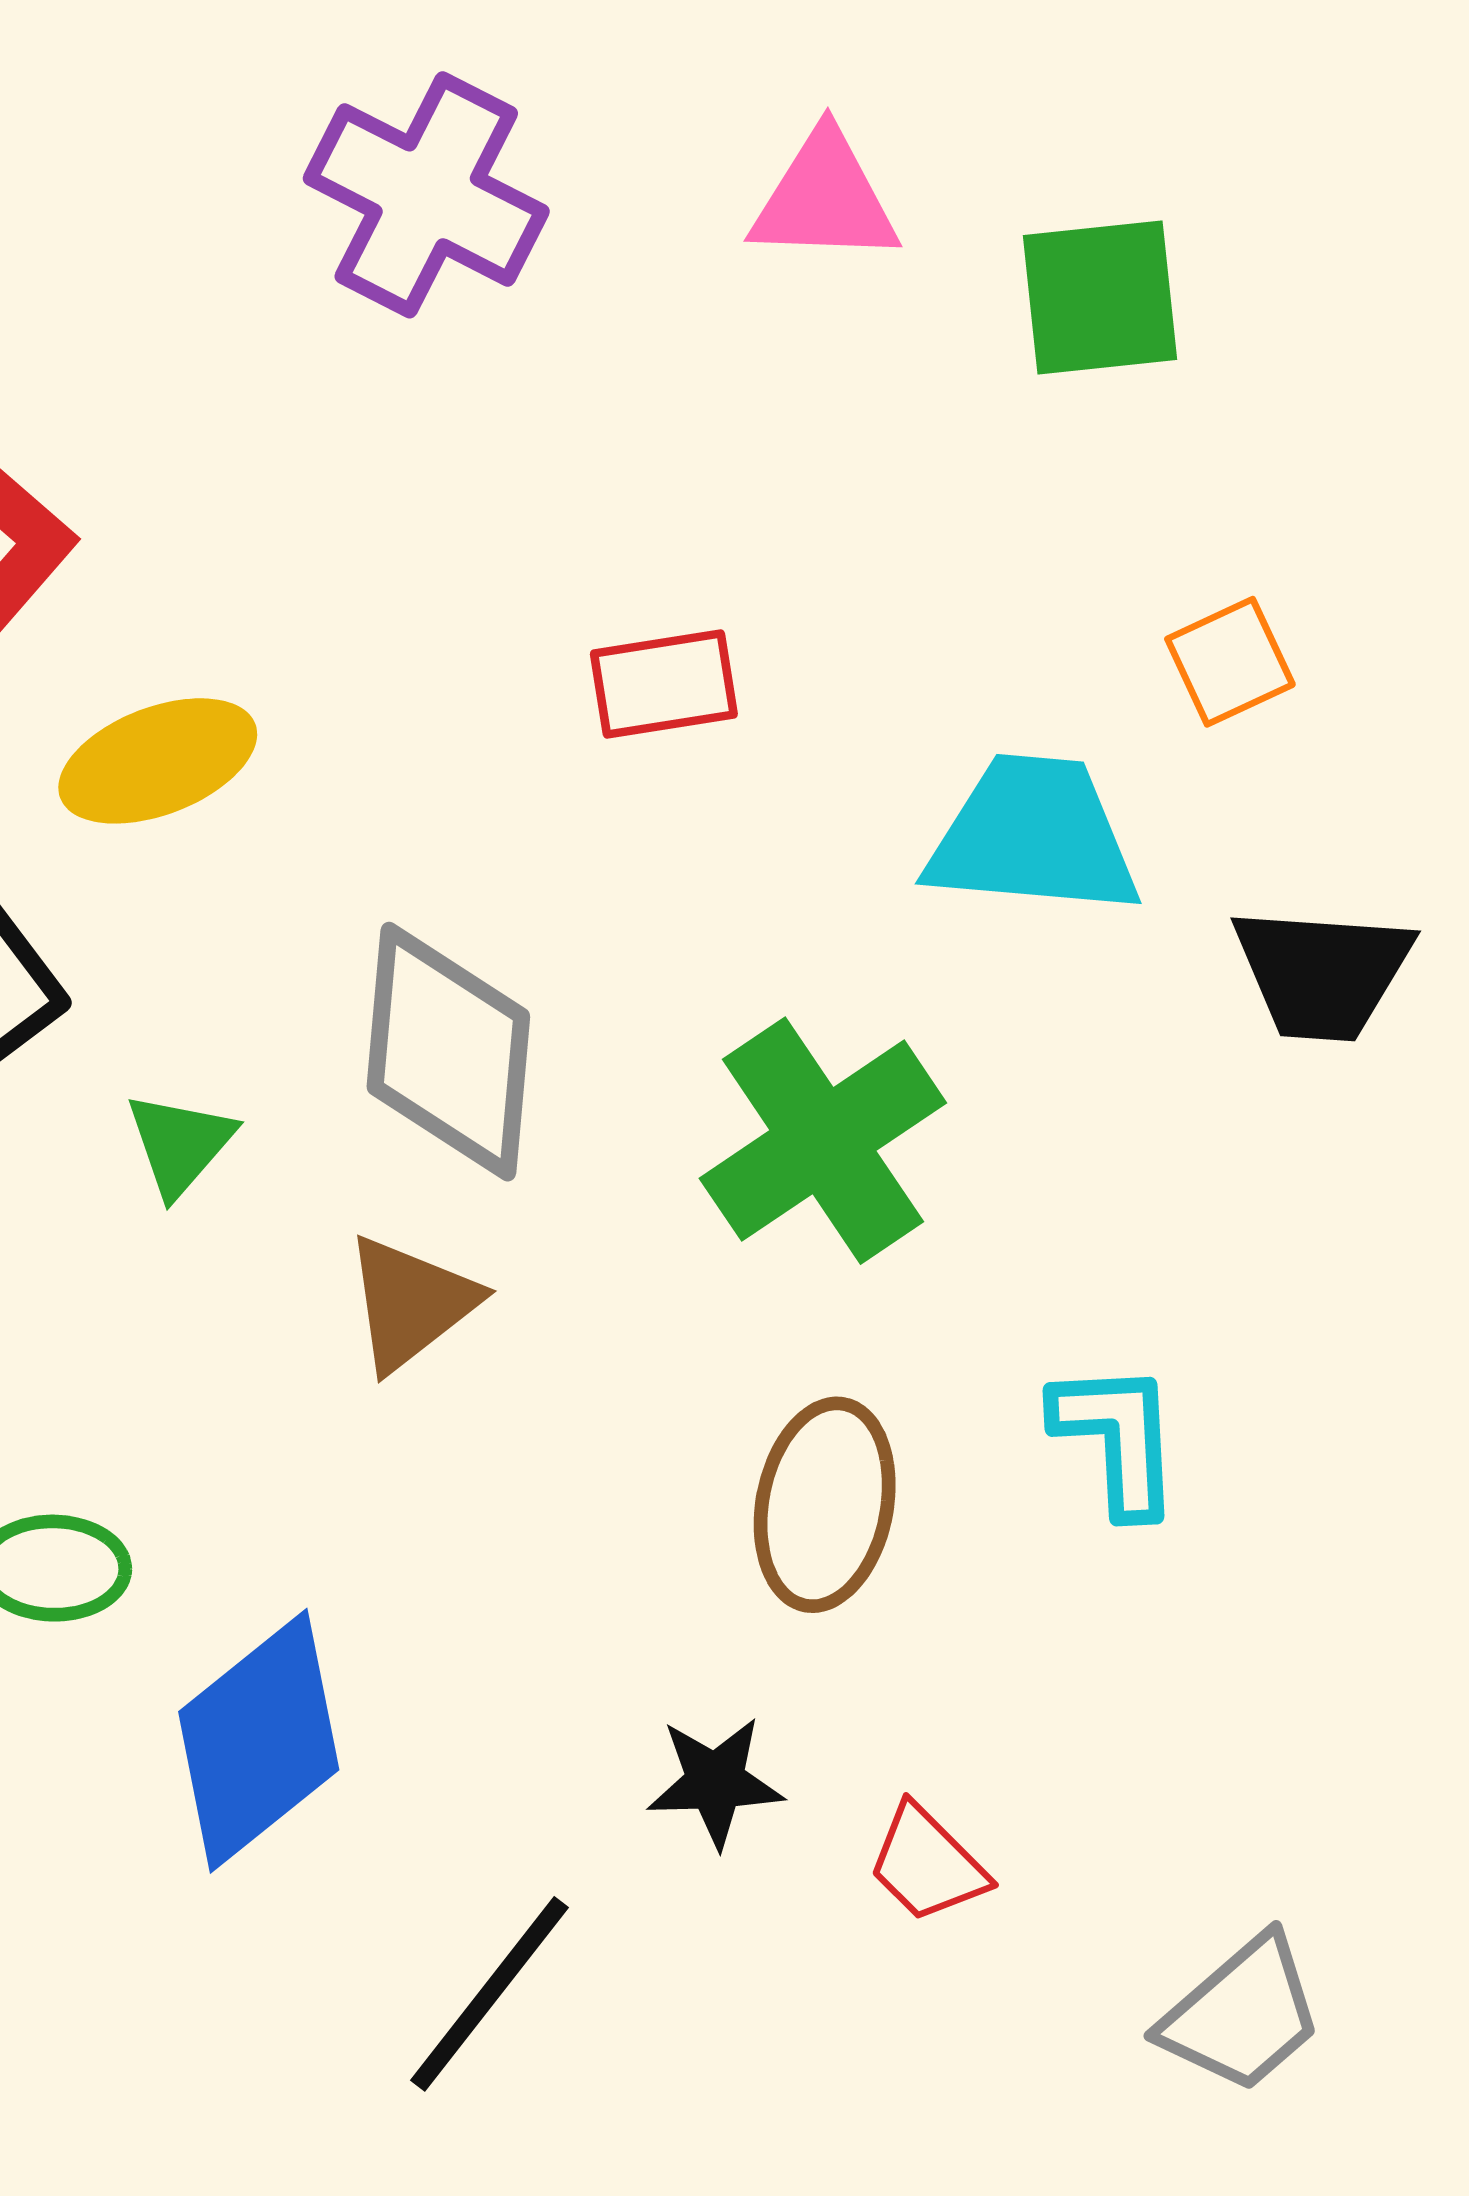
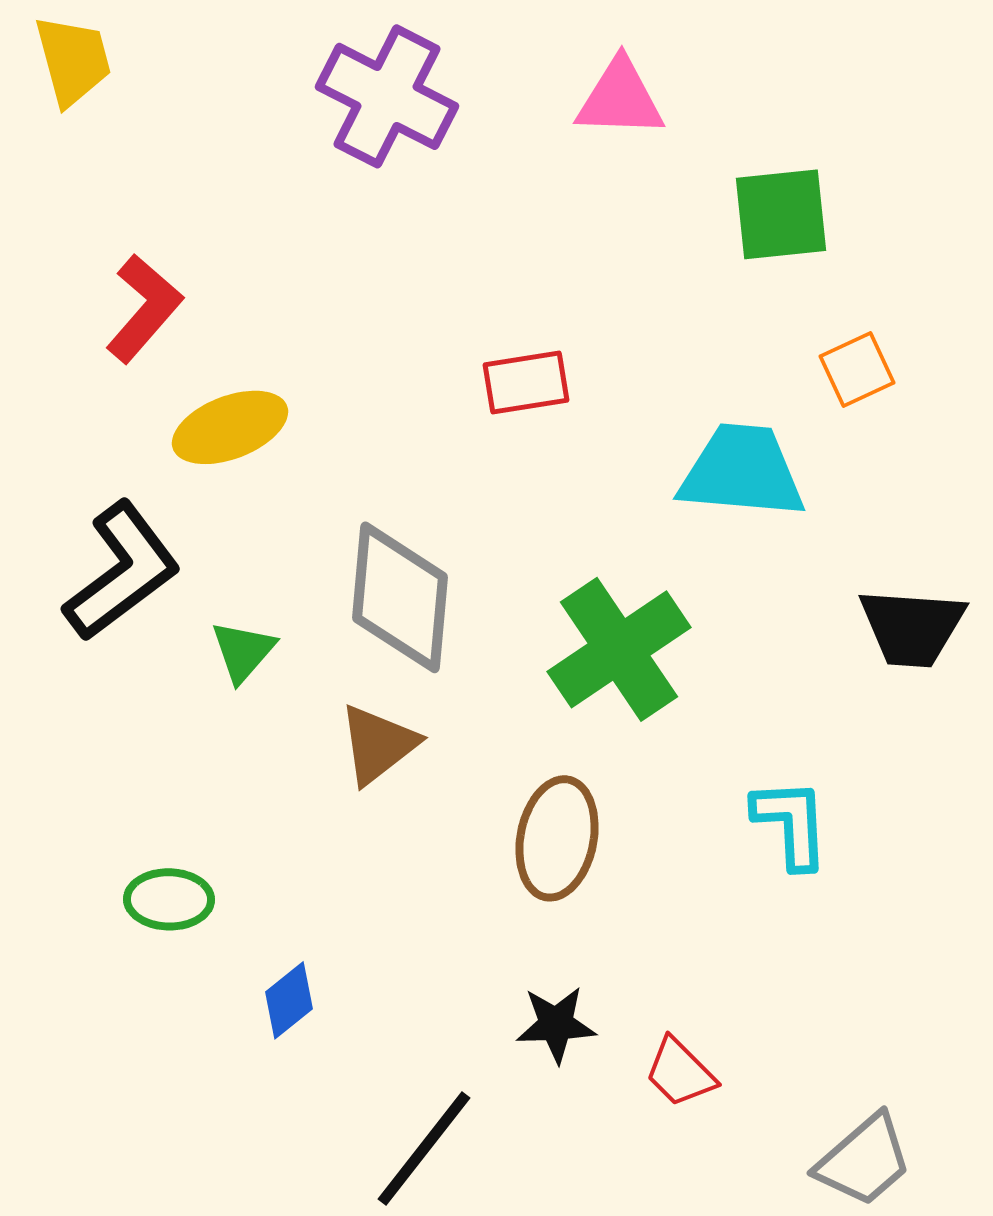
green square: (1100, 298) -> (781, 214), moved
black trapezoid: (1322, 973) -> (912, 627), moved
brown ellipse: (825, 1505) -> (557, 838), moved
blue diamond: (259, 1741) -> (289, 1000), size x0.5

